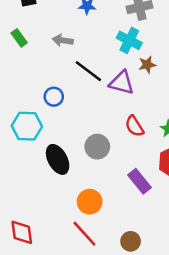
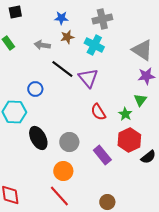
brown star: (147, 65) -> (67, 37), moved
purple triangle: (122, 83) -> (88, 78), turned 35
gray circle: (97, 147) -> (69, 142), moved
brown circle: (131, 241) -> (107, 202), moved

